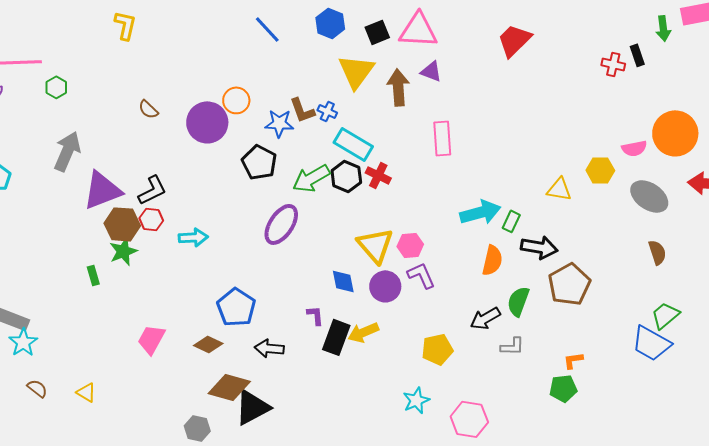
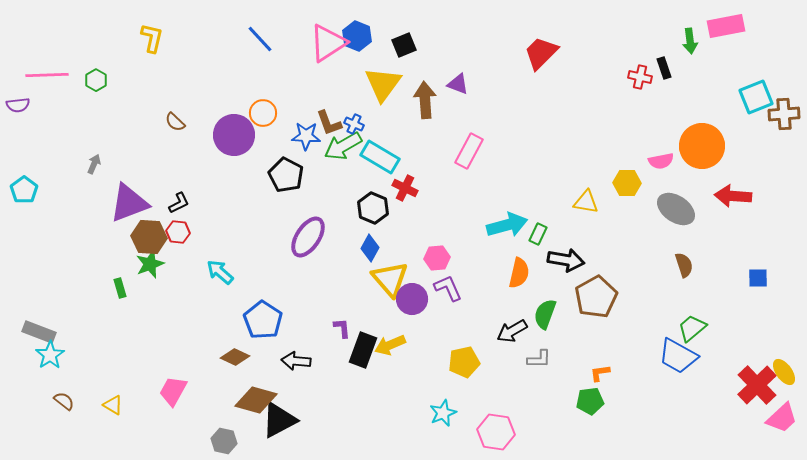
blue line: (267, 29) -> (260, 39), moved
pink triangle: (418, 30) -> (328, 43), moved, turned -36
green hexagon: (56, 87) -> (96, 80), moved
pink rectangle: (442, 138) -> (469, 151), turned 32
gray arrow: (67, 151) -> (94, 164), size x0.5
black hexagon: (346, 176) -> (373, 208), moved
green arrow: (311, 178) -> (343, 146), moved
black L-shape: (152, 190) -> (179, 203), size x0.7
cyan arrow: (193, 237) -> (220, 272), moved, turned -136
yellow triangle: (375, 245) -> (390, 279), moved
blue diamond: (343, 281) -> (370, 248), moved, turned 40
pink trapezoid: (151, 339) -> (173, 391), moved

